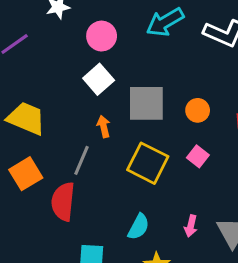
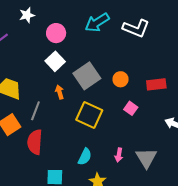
gray square: (146, 103) -> (87, 76), turned -32
pink square: (198, 156) -> (131, 108), moved
gray line: (82, 160) -> (35, 111), moved

